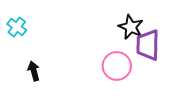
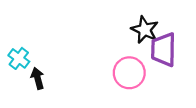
cyan cross: (17, 27) -> (19, 58), moved

